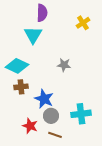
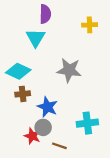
yellow cross: (83, 23) -> (90, 25), turned 32
gray star: (64, 65) -> (69, 70), size x1.6
gray circle: (51, 116) -> (43, 127), moved

